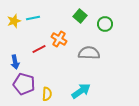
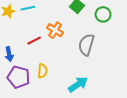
gray semicircle: (89, 53) -> (86, 45), turned -75
yellow semicircle: (47, 94) -> (43, 71), moved

